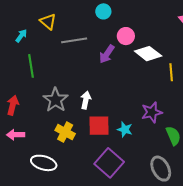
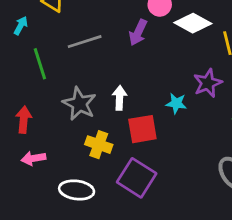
gray line: (74, 40) -> (85, 42), moved
purple star: (152, 112) -> (208, 83), moved
cyan star: (125, 129) -> (176, 103), moved
purple square: (109, 163) -> (137, 178), moved

